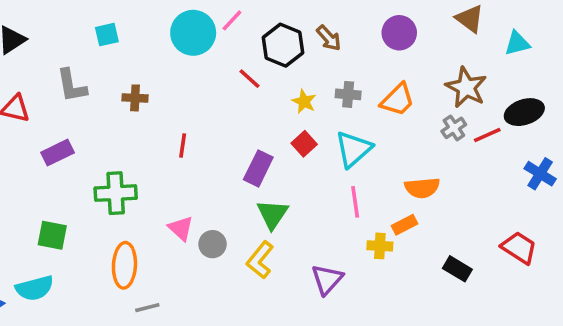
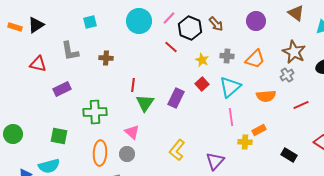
pink line: (232, 20) -> (169, 18), moved
red line: (487, 135) -> (301, 105), moved
orange semicircle: (422, 188) -> (266, 96), moved
green triangle: (272, 214) -> (145, 103), moved
gray circle: (213, 244) -> (127, 154), moved

